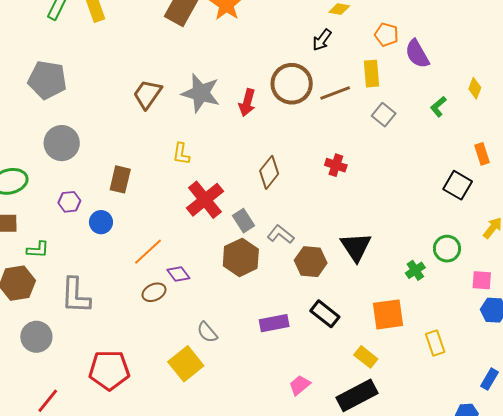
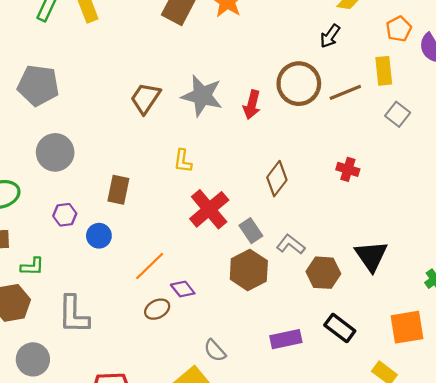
orange pentagon: (387, 35) -> (399, 29), turned 30

